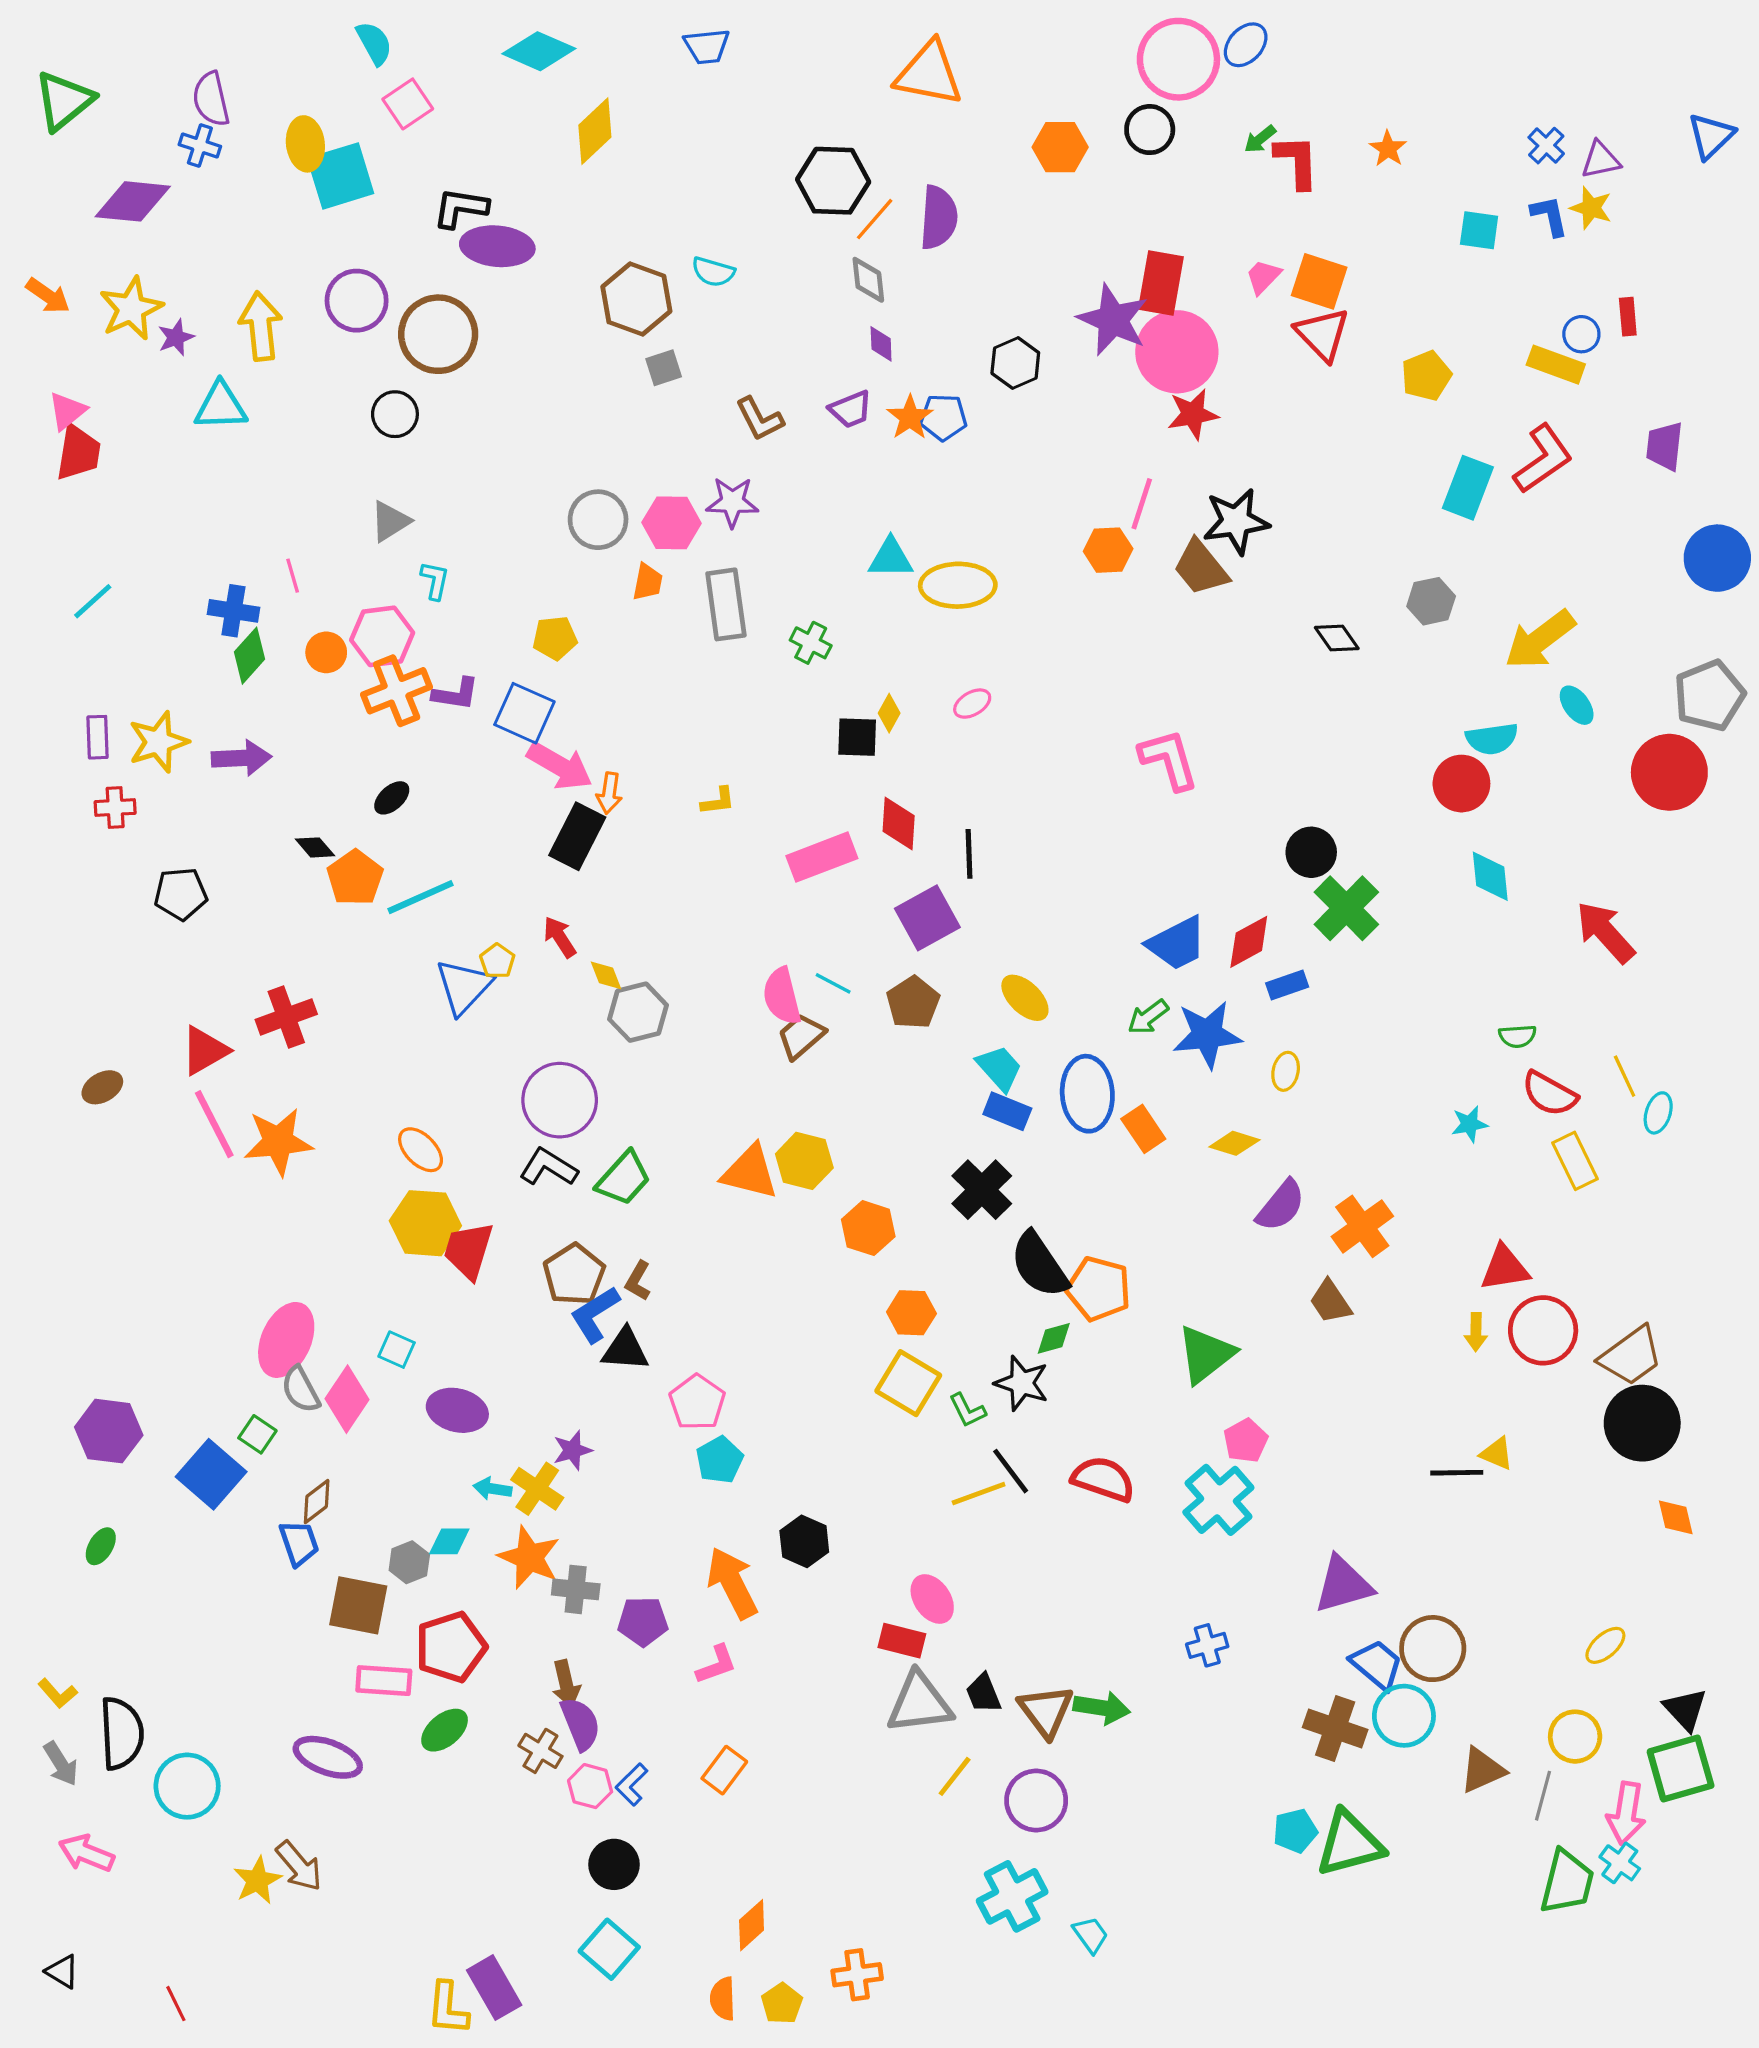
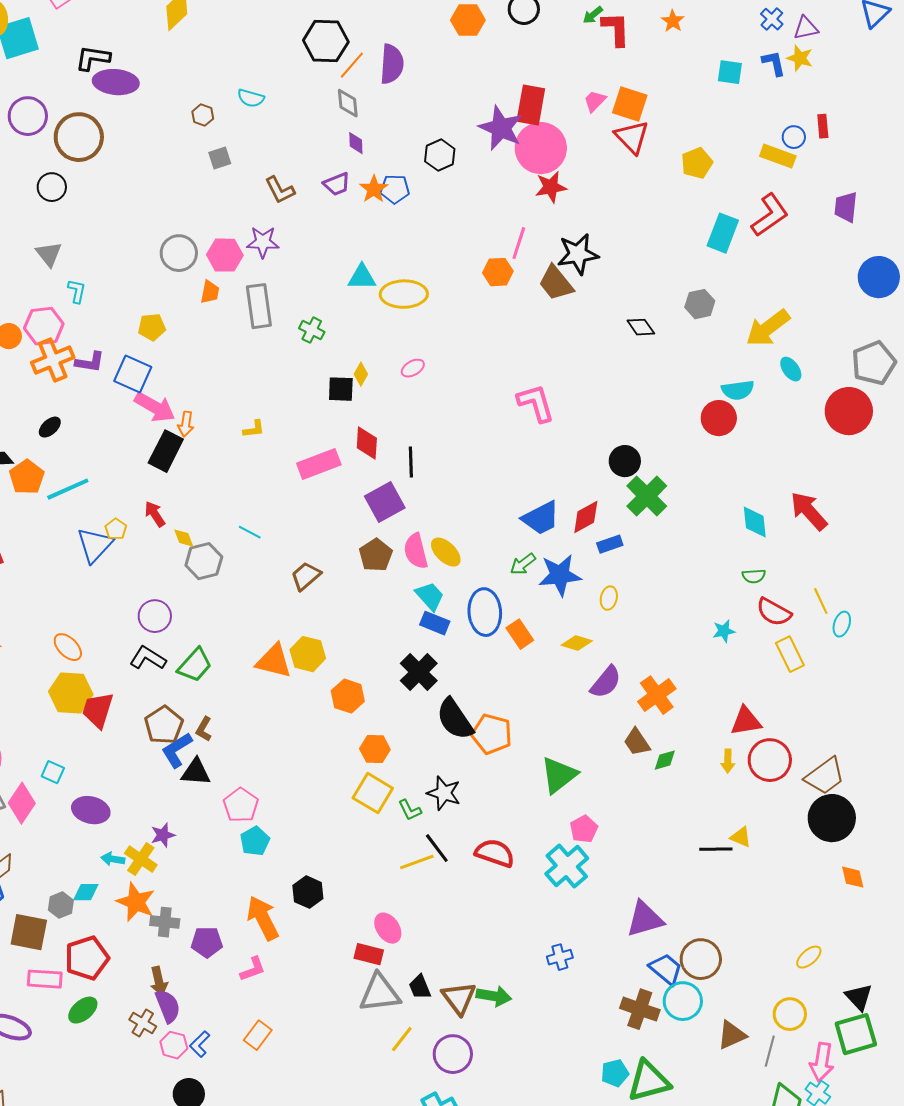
brown hexagon: (636, 299) -> (203, 115), size x0.5
gray triangle: (390, 521) -> (49, 254), turned -36
cyan diamond: (1490, 876) -> (755, 522), moved
cyan line: (833, 983) -> (250, 532), moved
pink semicircle: (782, 996) -> (416, 551), moved
purple circle: (560, 1100) -> (155, 616), size x0.7
green diamond: (1054, 1338) -> (665, 760), moved

